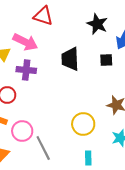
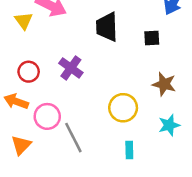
black square: (106, 60) -> (152, 38), moved
purple cross: (26, 70) -> (71, 68), moved, turned 30

